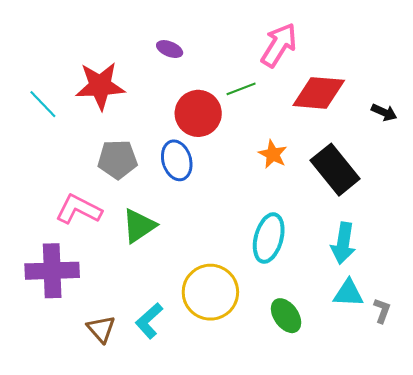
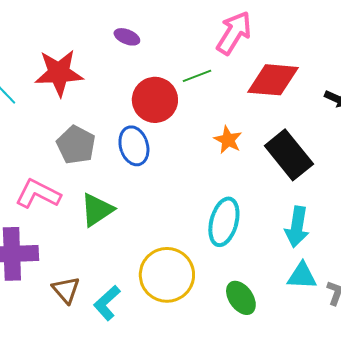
gray pentagon: (117, 159) -> (76, 145), turned 30
brown triangle: (101, 329) -> (66, 290), moved

